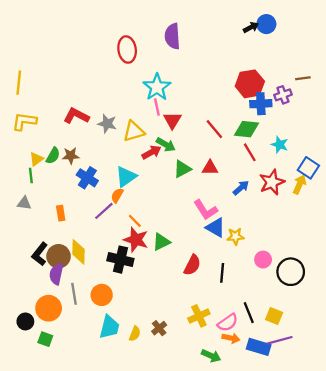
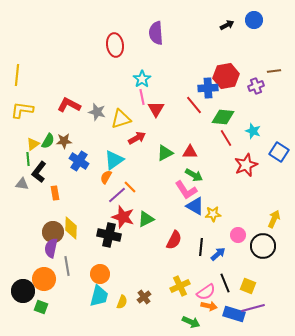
blue circle: (266, 24) -> (254, 20), moved
cyan star: (157, 87) -> (142, 79), size x0.7
blue cross: (261, 104) -> (208, 88), moved
red line: (214, 129) -> (194, 105), moved
green arrow: (166, 145) -> (194, 175), moved
yellow arrow: (300, 184) -> (274, 219), moved
blue arrow: (241, 188) -> (218, 254), moved
purple line: (104, 211) -> (117, 195), moved
orange line: (135, 221) -> (130, 187), moved
black L-shape: (40, 254) -> (39, 172), moved
orange circle: (102, 295) -> (100, 274), moved
black circle: (25, 321) -> (23, 291), size x1.5

